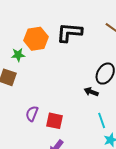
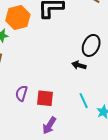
cyan line: (102, 120) -> (84, 101), moved

